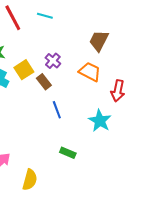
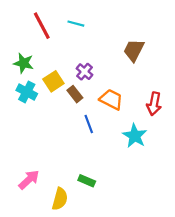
orange trapezoid: (90, 72) -> (111, 99), moved
green rectangle: (68, 153) -> (87, 181), moved

